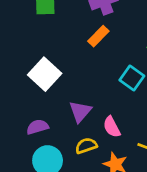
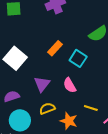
orange rectangle: (98, 36) -> (55, 48), moved
pink semicircle: (112, 127) -> (70, 85), moved

